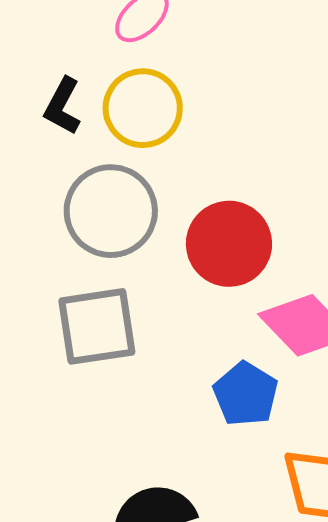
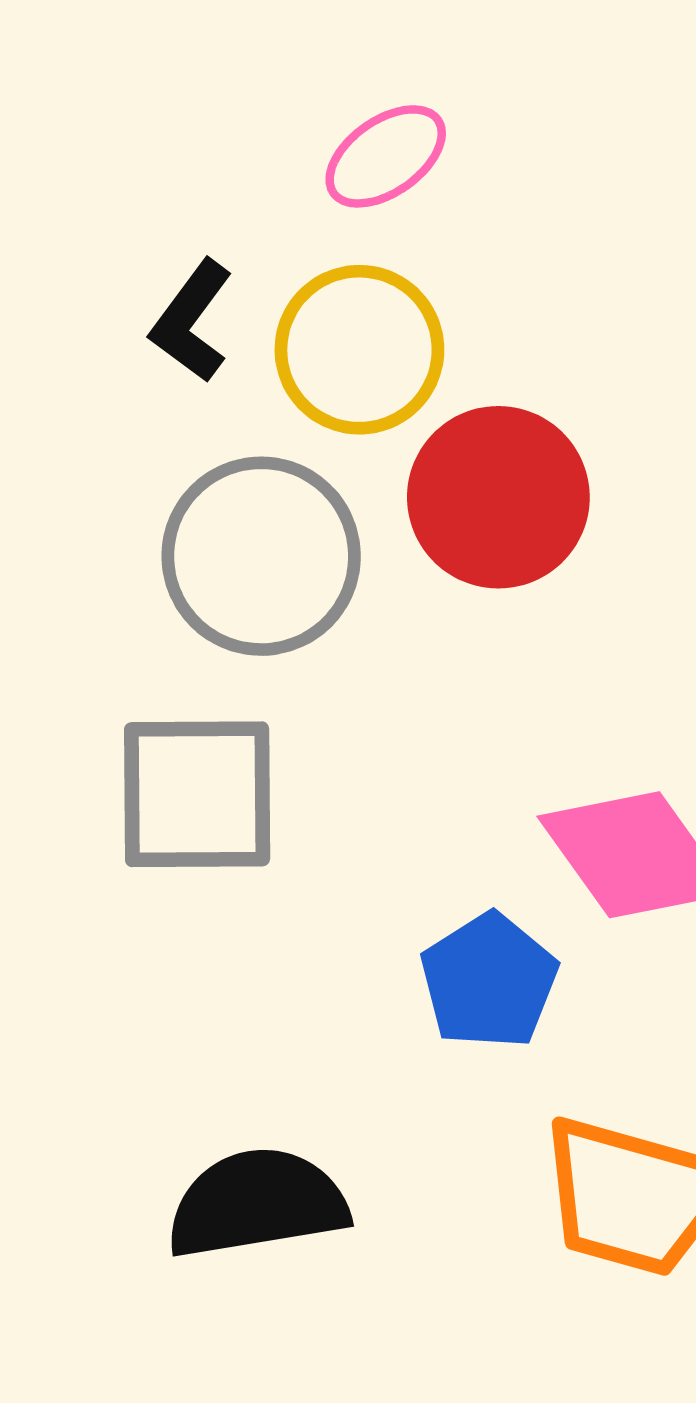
red circle: (229, 244) -> (498, 497), moved

